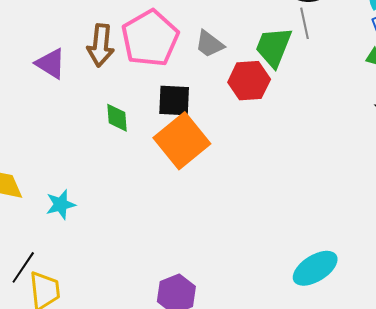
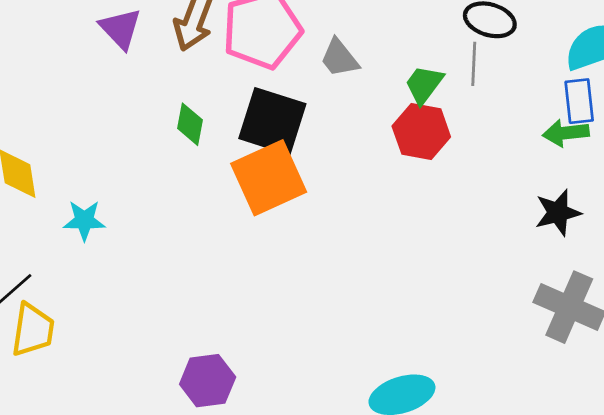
green trapezoid: (274, 47) -> (424, 84), size x0.7
red hexagon: (249, 81) -> (421, 131), moved
black square: (174, 100) -> (272, 121), size x1.4

